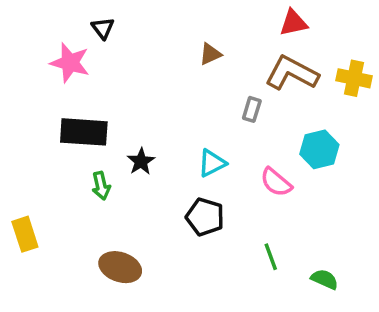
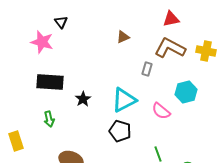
cyan triangle: (212, 163) -> (124, 100), size x1.5
green arrow: (101, 186) -> (49, 119), moved

